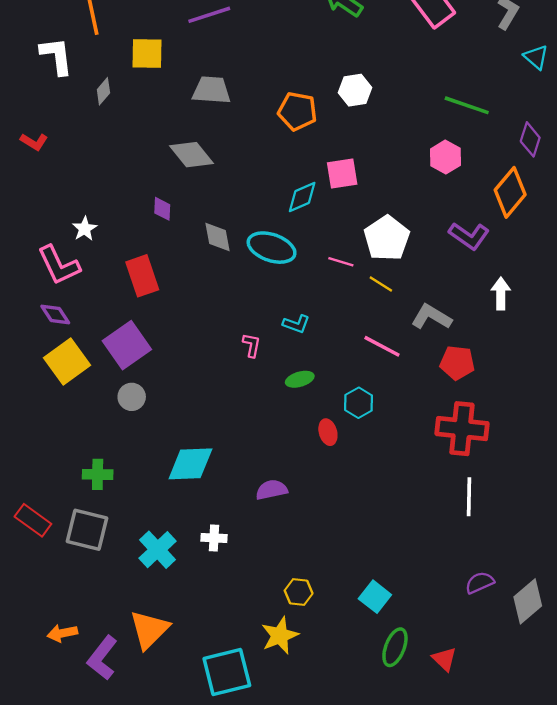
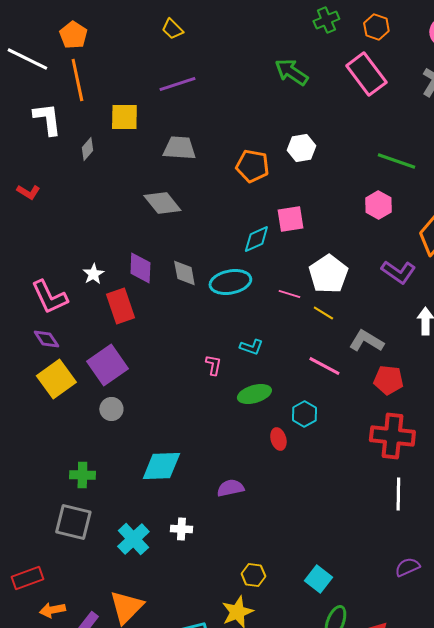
purple diamond: (162, 209) -> (140, 268), moved, size x1.5
white star: (85, 229) -> (93, 274), moved
cyan ellipse: (272, 248) -> (230, 282), turned -30
green ellipse: (300, 379) -> (254, 394), size x1.4
red rectangle: (33, 520) -> (27, 578), moved, turned -56

